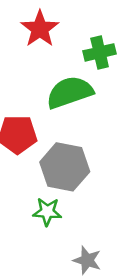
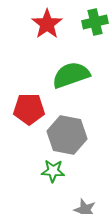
green cross: (100, 52) -> (95, 22), moved

